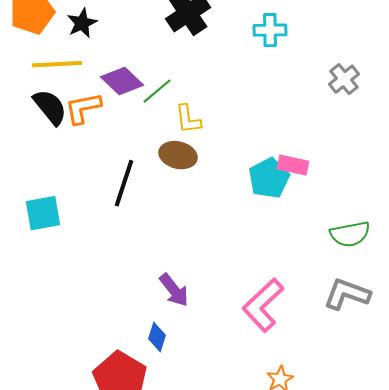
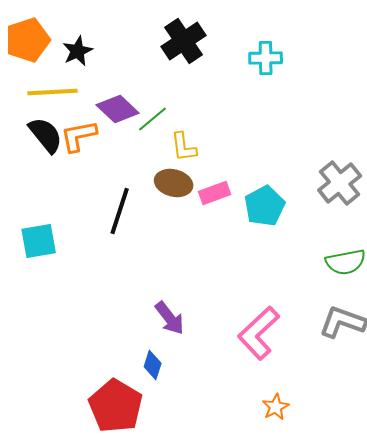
gray cross: (344, 79) -> (340, 183), moved, size x1.4
pink rectangle: (293, 165) -> (215, 193), moved, turned -32

